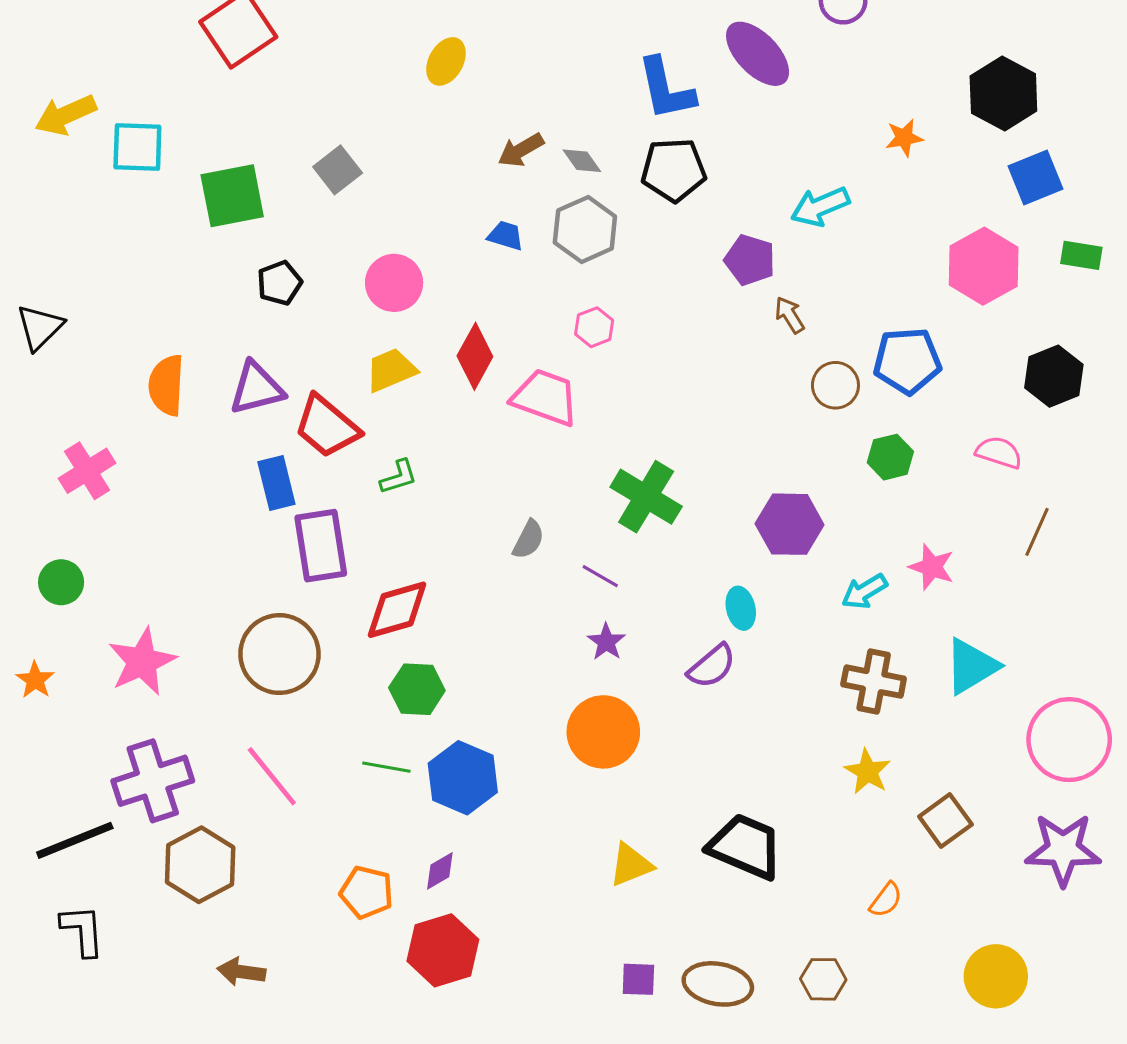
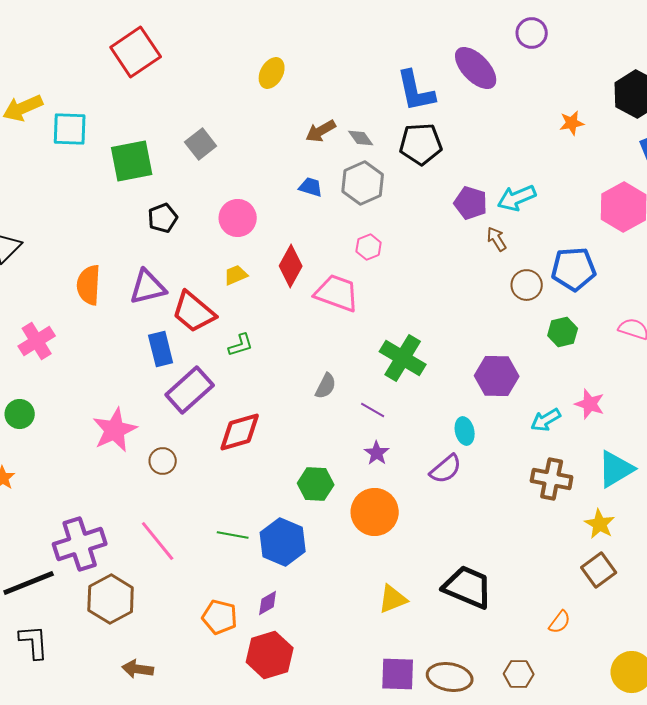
cyan arrow: (820, 207) -> (517, 198), moved
yellow trapezoid: (391, 370) -> (236, 275), size x0.7
purple rectangle: (321, 546) -> (190, 390), turned 57
brown circle: (279, 654) -> (163, 461), size x0.5
pink star: (142, 662) -> (115, 430), moved
green hexagon: (417, 689) -> (316, 484), moved
yellow star: (868, 772) -> (600, 524), moved
purple square: (638, 979) -> (398, 674), size x1.5

